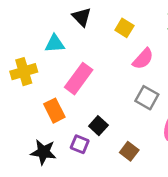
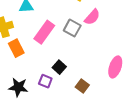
gray square: (147, 98) -> (72, 28), moved
orange rectangle: (54, 111) -> (16, 48), moved

